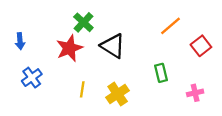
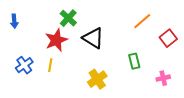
blue arrow: (20, 41) -> (14, 21), moved
yellow line: (82, 89) -> (50, 65), moved

